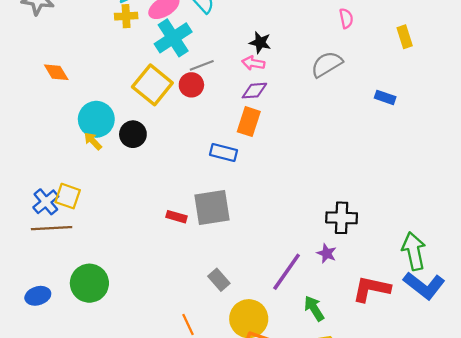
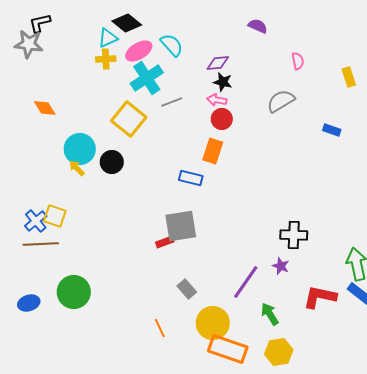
red circle: (191, 85) -> (222, 119), moved
purple diamond: (254, 91) -> (218, 63), moved
red rectangle: (177, 217) -> (165, 242), moved, turned -36

